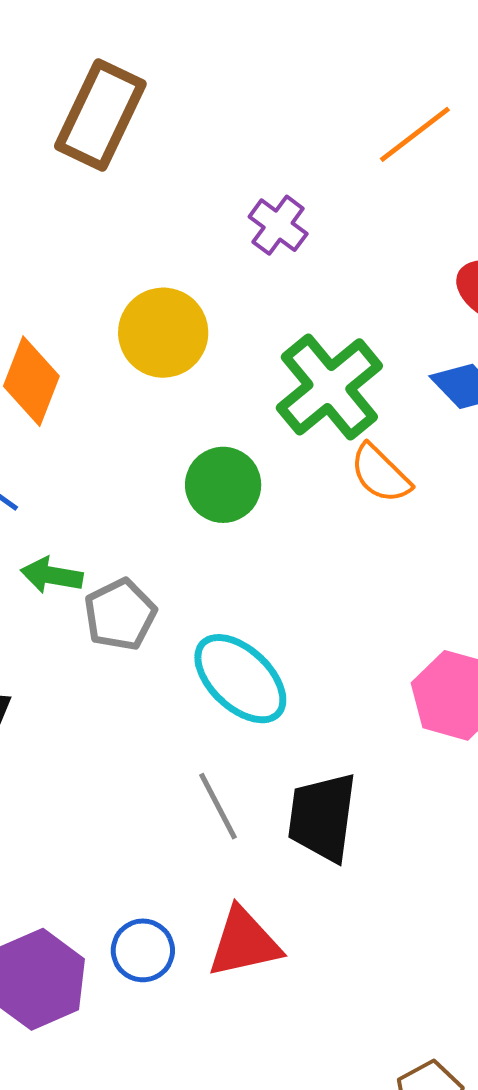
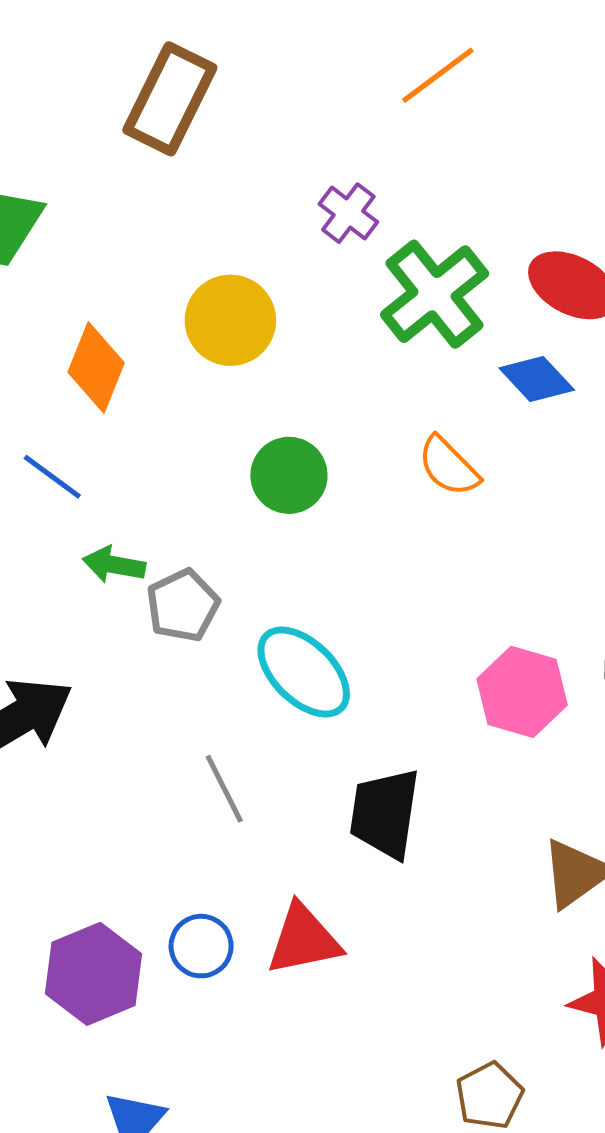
orange line: (415, 134) -> (438, 75), moved
green cross: (329, 387) -> (435, 294), moved
gray line: (218, 806) -> (224, 789), moved

